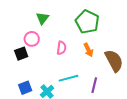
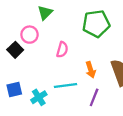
green pentagon: (87, 22) -> (96, 24), turned 30
orange arrow: (88, 50) -> (91, 70), moved
black square: (21, 54) -> (15, 50), turned -32

